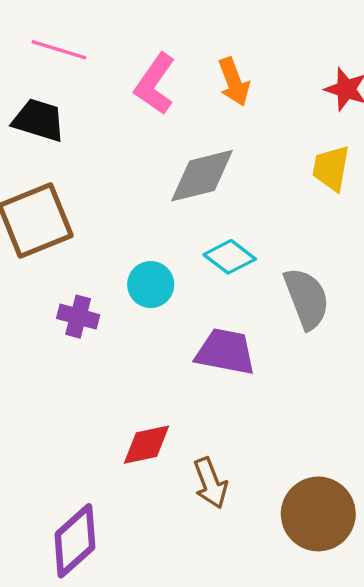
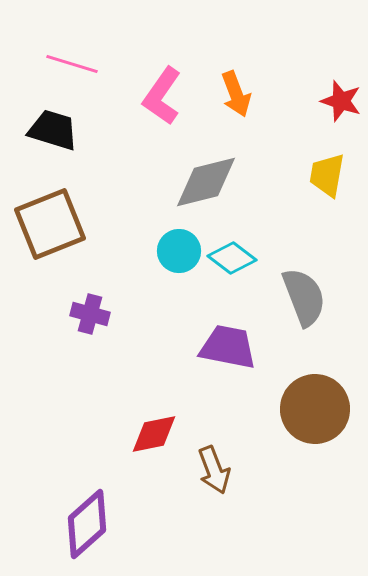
cyan circle: (151, 285) -> (179, 251), moved
brown circle: (318, 514) -> (315, 409), moved

